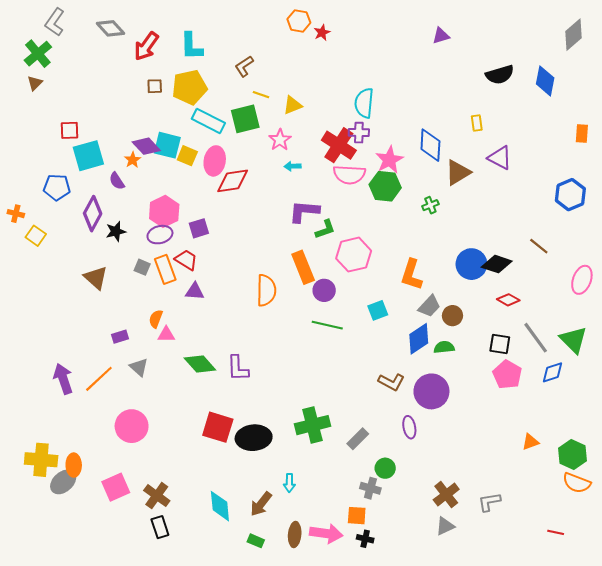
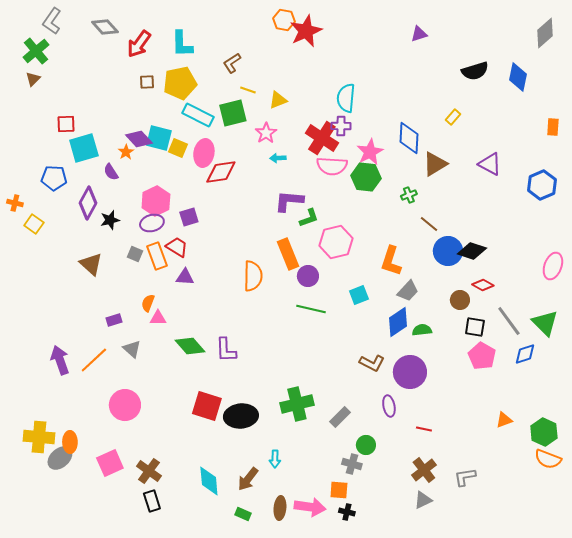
red star: (322, 33) -> (306, 31), size x2.0
yellow rectangle: (477, 123) -> (453, 117), turned 49
purple triangle: (500, 158) -> (490, 164), moved
brown line: (539, 246) -> (429, 224), moved
brown circle: (452, 316) -> (460, 300), moved
red line: (556, 532) -> (424, 429), moved

